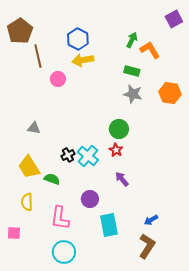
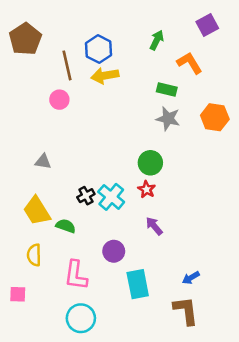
purple square: (174, 19) -> (207, 25), moved
green arrow: (132, 40) -> (157, 40), moved
brown line: (38, 56) -> (67, 65), moved
pink circle: (58, 79) -> (59, 100), moved
brown L-shape: (147, 246) -> (186, 311), turned -40

